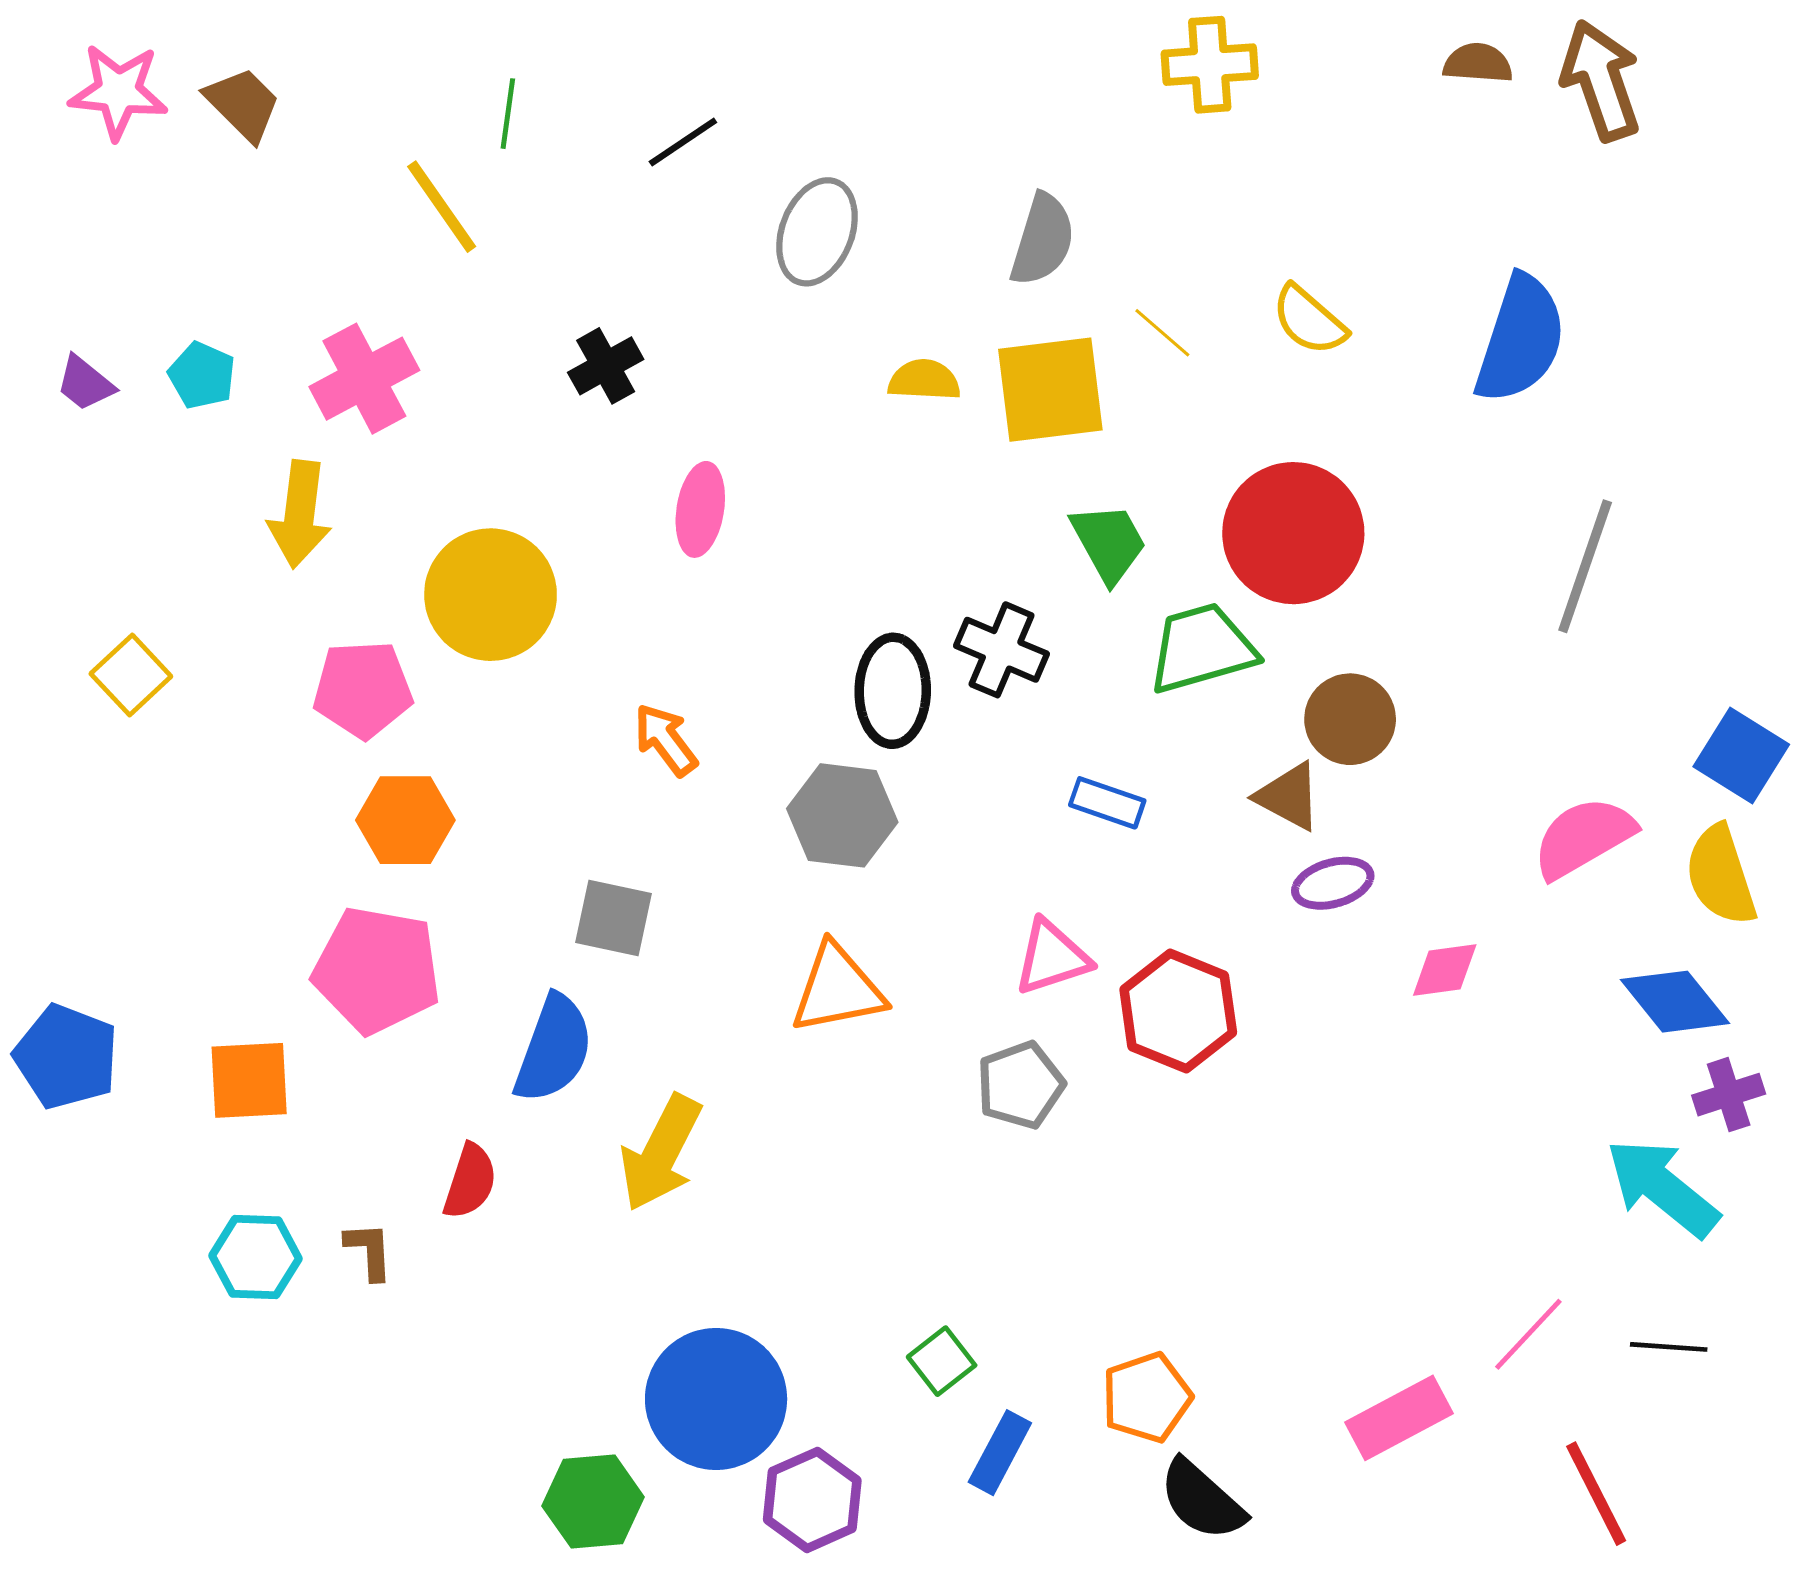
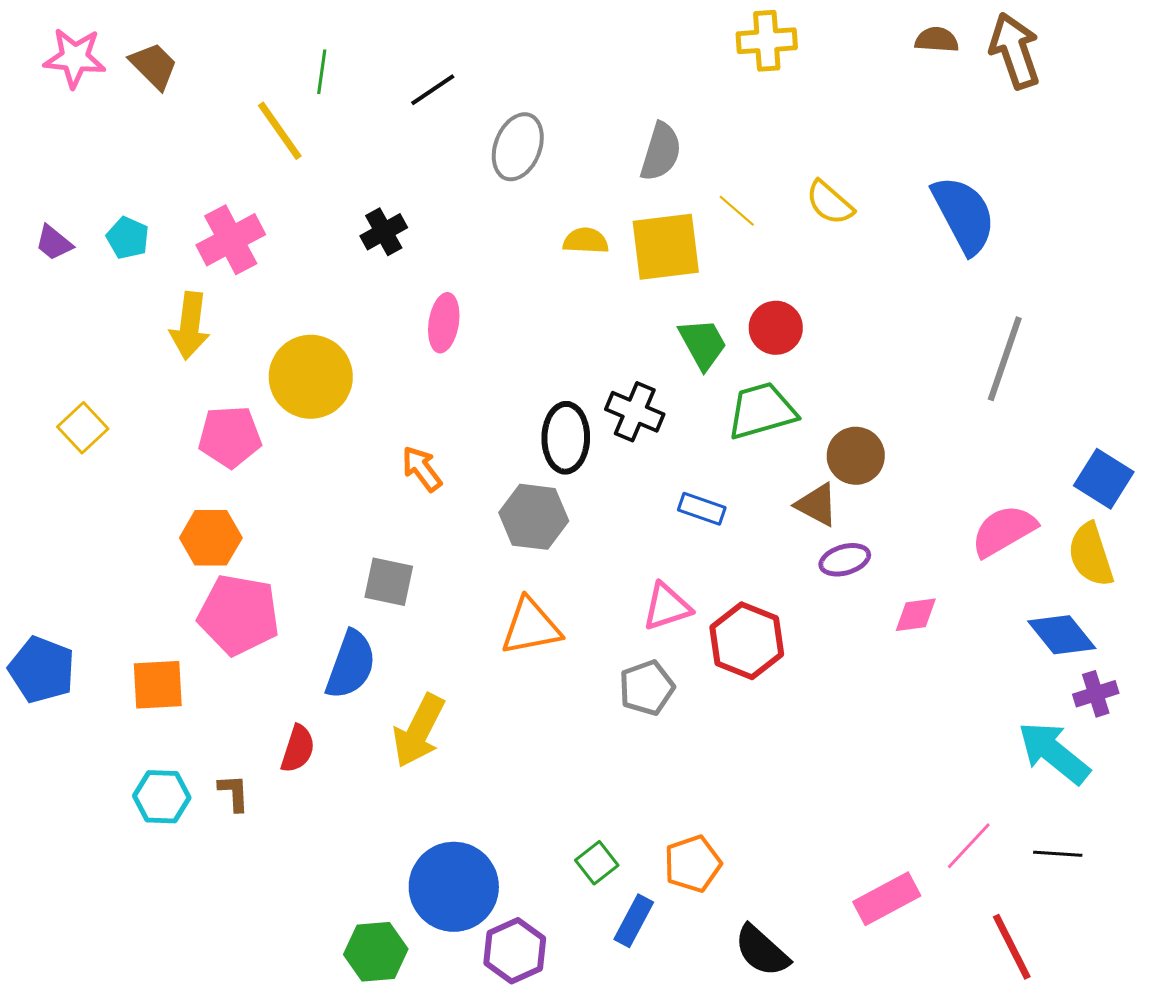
blue semicircle: (1520, 339) -> (964, 215), turned -46
red circle: (1293, 533) -> (776, 328), moved, size x0.6
orange hexagon: (405, 820) -> (211, 538), moved
orange pentagon: (1147, 1397) -> (693, 864), moved

